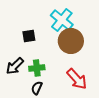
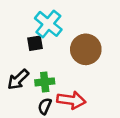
cyan cross: (62, 20) -> (48, 24), moved
red arrow: (77, 79) -> (71, 100), moved, turned -40

